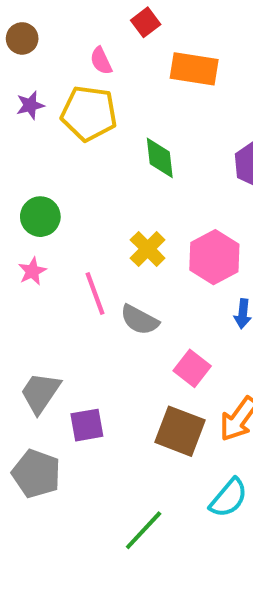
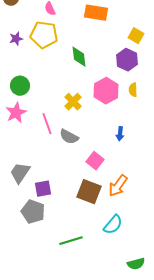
purple star: (30, 105) -> (16, 39), moved
pink hexagon: (214, 257) -> (106, 91), moved
pink star: (32, 271) -> (16, 113), size x1.5
gray pentagon: (36, 474) -> (33, 212), moved
green line: (144, 530) -> (71, 241), turned 30

